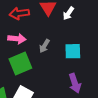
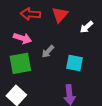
white arrow: (68, 13) -> (86, 27), moved

